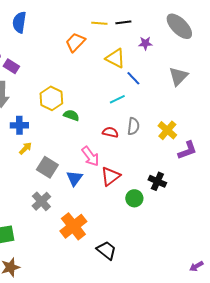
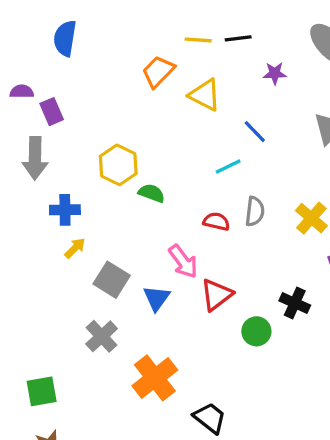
yellow triangle: (115, 58) -> (205, 95), moved
purple rectangle: (11, 66) -> (52, 112), turned 35

